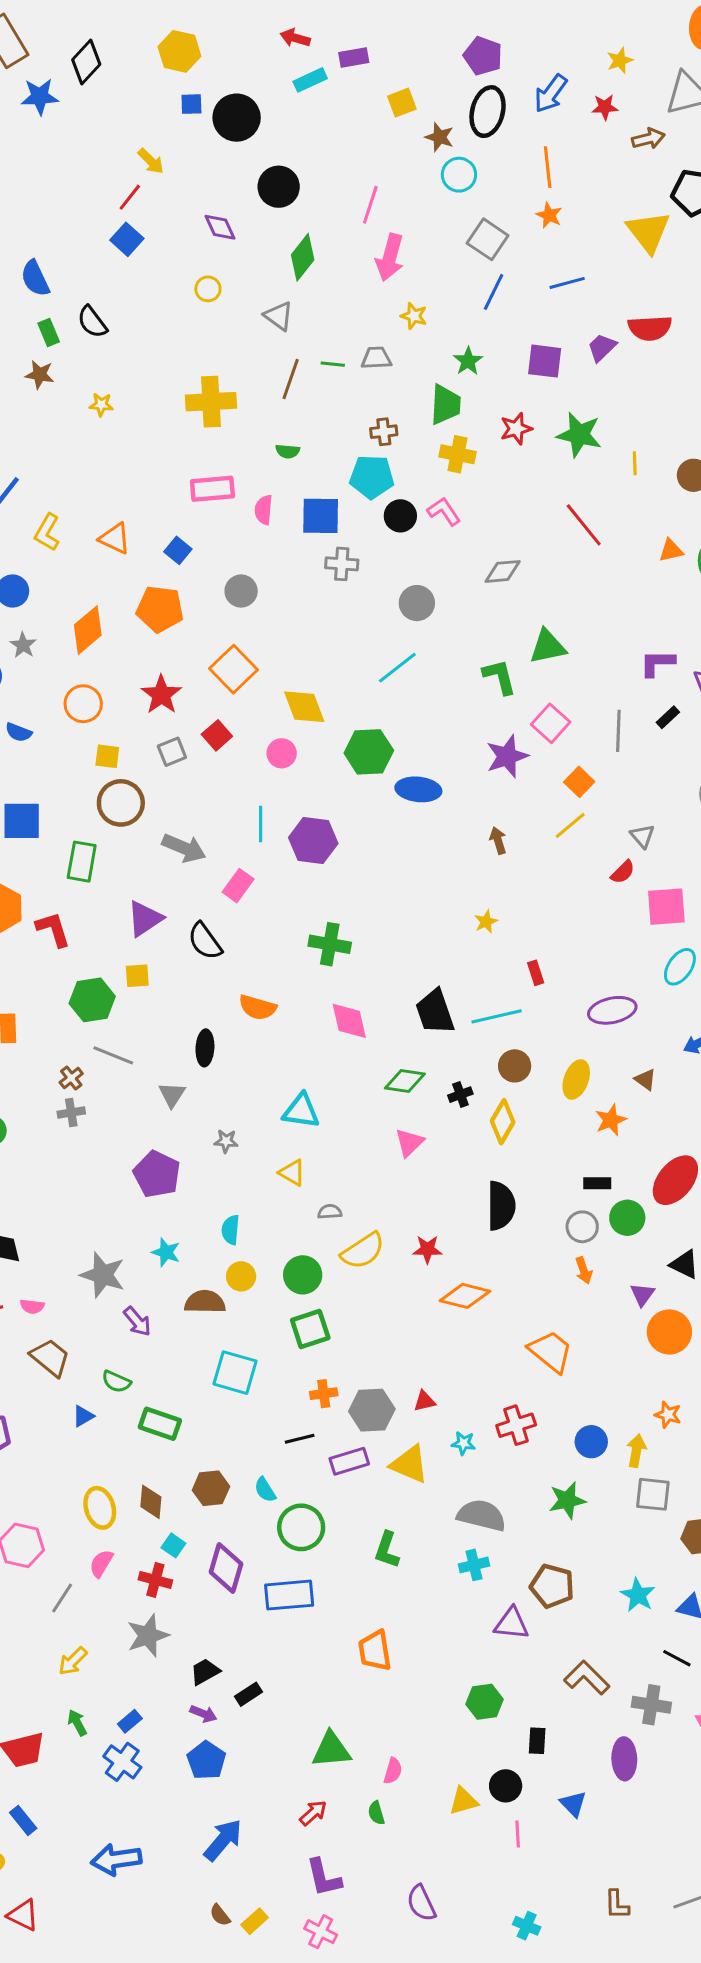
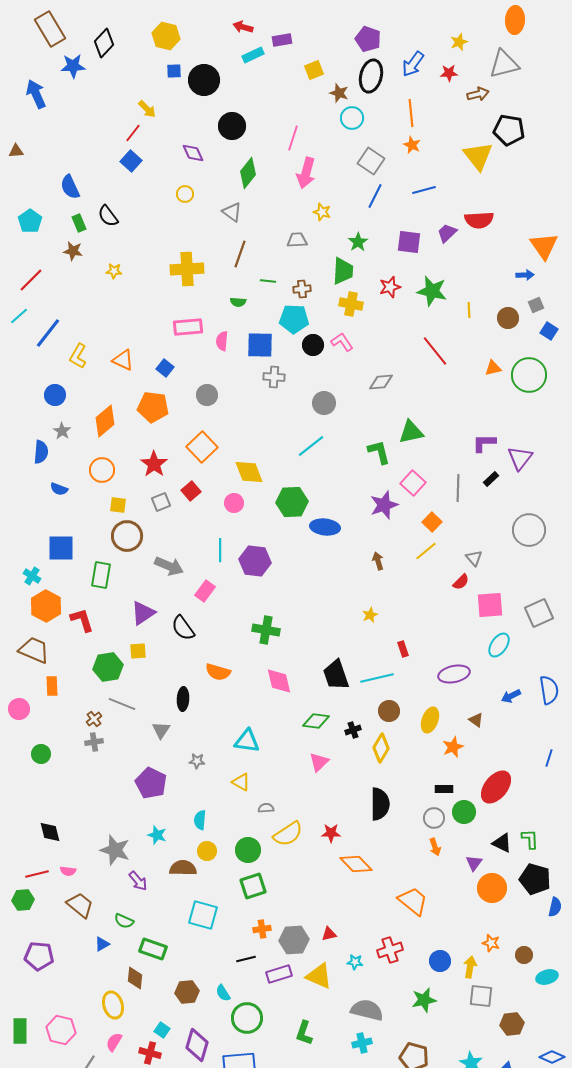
green line: (333, 364) -> (268, 281), moved
orange diamond: (465, 1296) -> (356, 864), turned 32
brown diamond: (151, 1502) -> (135, 978), moved

